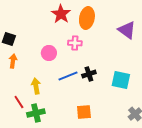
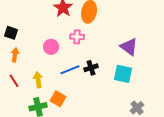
purple triangle: (127, 30) -> (129, 47), moved
red line: (19, 102) -> (14, 81), moved
orange square: (84, 112) -> (58, 99), moved, turned 35

